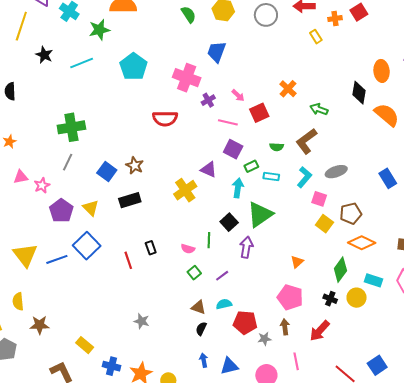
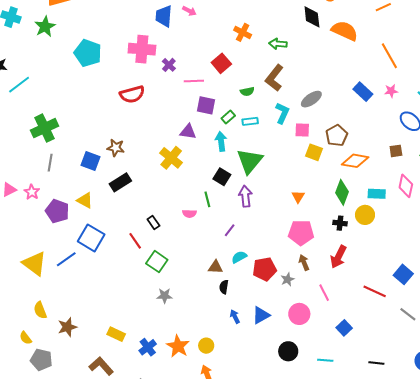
cyan line: (82, 63) -> (19, 85), moved
pink arrow: (238, 95) -> (189, 11), moved
green square: (194, 273) -> (157, 262), moved, size x1.5
blue cross: (112, 366) -> (148, 347), turned -36

